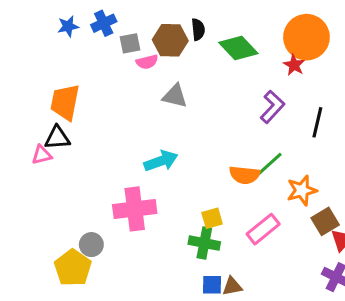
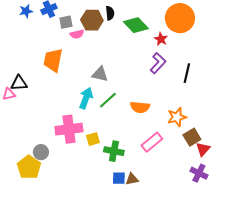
red star: (294, 65) -> (161, 39), moved
gray triangle: (175, 96) -> (100, 74), moved
orange trapezoid: (65, 102) -> (53, 60), moved
cyan arrow: (161, 161) -> (86, 98), turned -50
green line: (269, 164) -> (108, 100), moved
yellow square: (212, 218) -> (93, 139), moved

